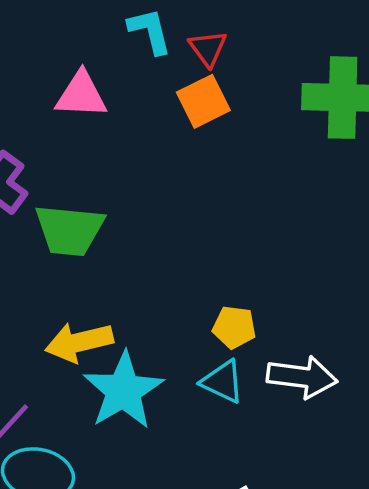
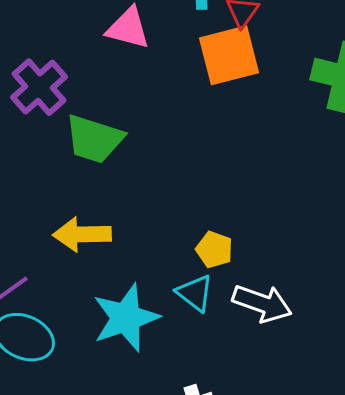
orange square: (203, 101) -> (229, 55), size x1.4
cyan star: (123, 391) -> (126, 318), moved

